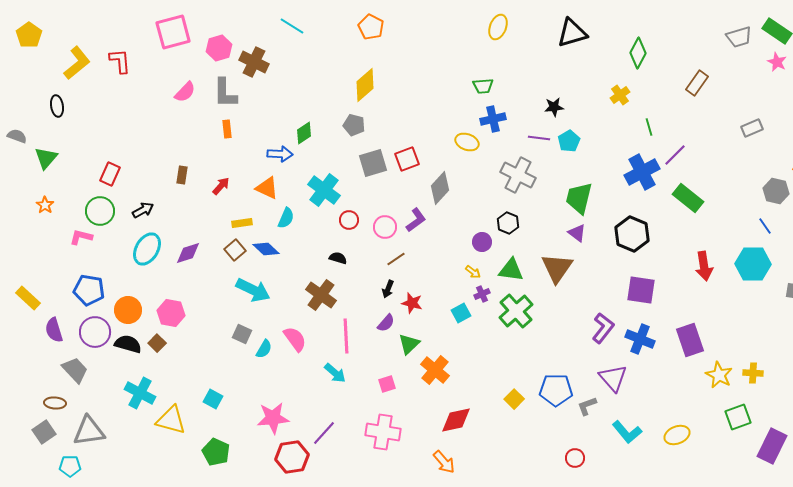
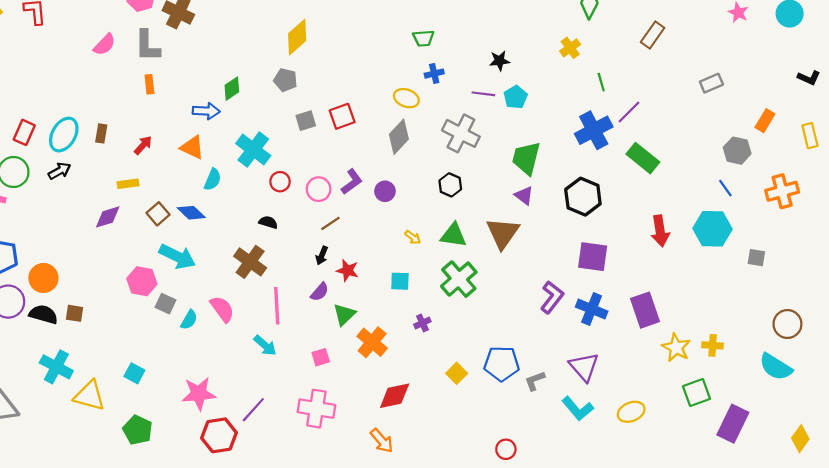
blue cross: (493, 119) -> (434, 74), size x0.7
gray square: (373, 163) -> (306, 121), size x0.7
gray diamond: (440, 188) -> (399, 137), moved
yellow rectangle: (242, 223) -> (128, 184), moved
purple circle: (482, 242) -> (385, 191), moved
cyan ellipse: (147, 249) -> (64, 135), moved
purple cross: (482, 294) -> (422, 323), moved
pink hexagon: (171, 313) -> (142, 281), moved
cyan square: (461, 313) -> (400, 281), turned 30
brown square: (157, 343) -> (74, 313), turned -36
purple triangle: (613, 378) -> (584, 367), moved
red circle: (575, 458) -> (506, 449), moved

